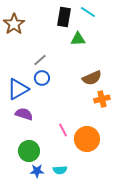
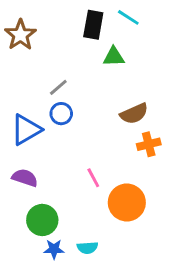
purple semicircle: (24, 114) -> (25, 178), moved
pink line: (63, 130) -> (93, 178), moved

